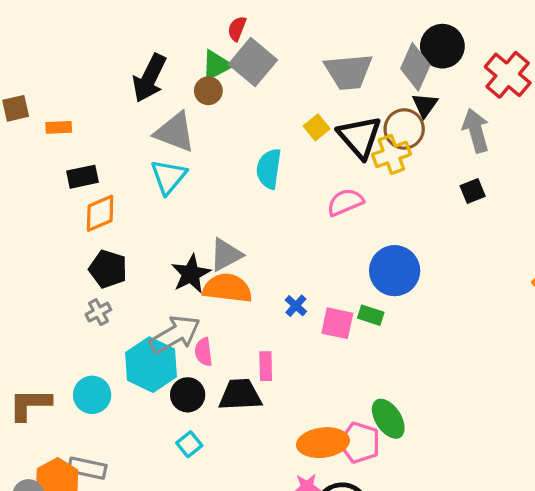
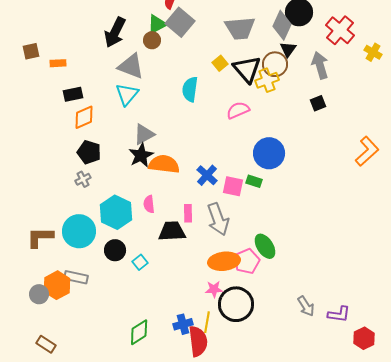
gray triangle: (226, 255) -> (144, 134), moved
blue cross: (296, 306) -> (207, 175), size x1.5
gray arrow: (175, 334) -> (218, 219), moved, turned 100
cyan circle: (92, 395) -> (79, 231), size x1.4
black circle: (188, 395) -> (115, 250), moved
pink pentagon: (360, 443) -> (247, 261), turned 30

